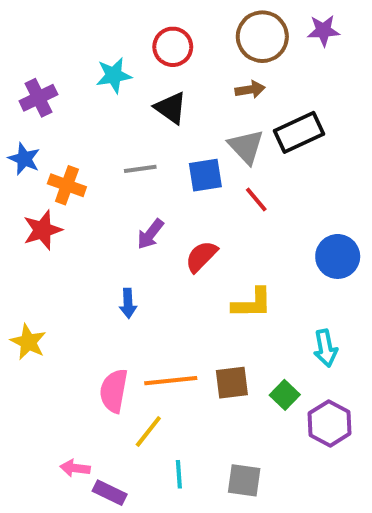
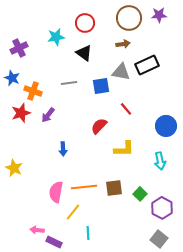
gray triangle: (246, 147) -> (121, 72), turned -36
red line: (256, 199) -> (126, 109), moved
purple arrow: (150, 234) -> (48, 115), moved
cyan arrow: (325, 348) -> (160, 161), moved
gray square: (244, 480) -> (159, 239), moved, turned 30

